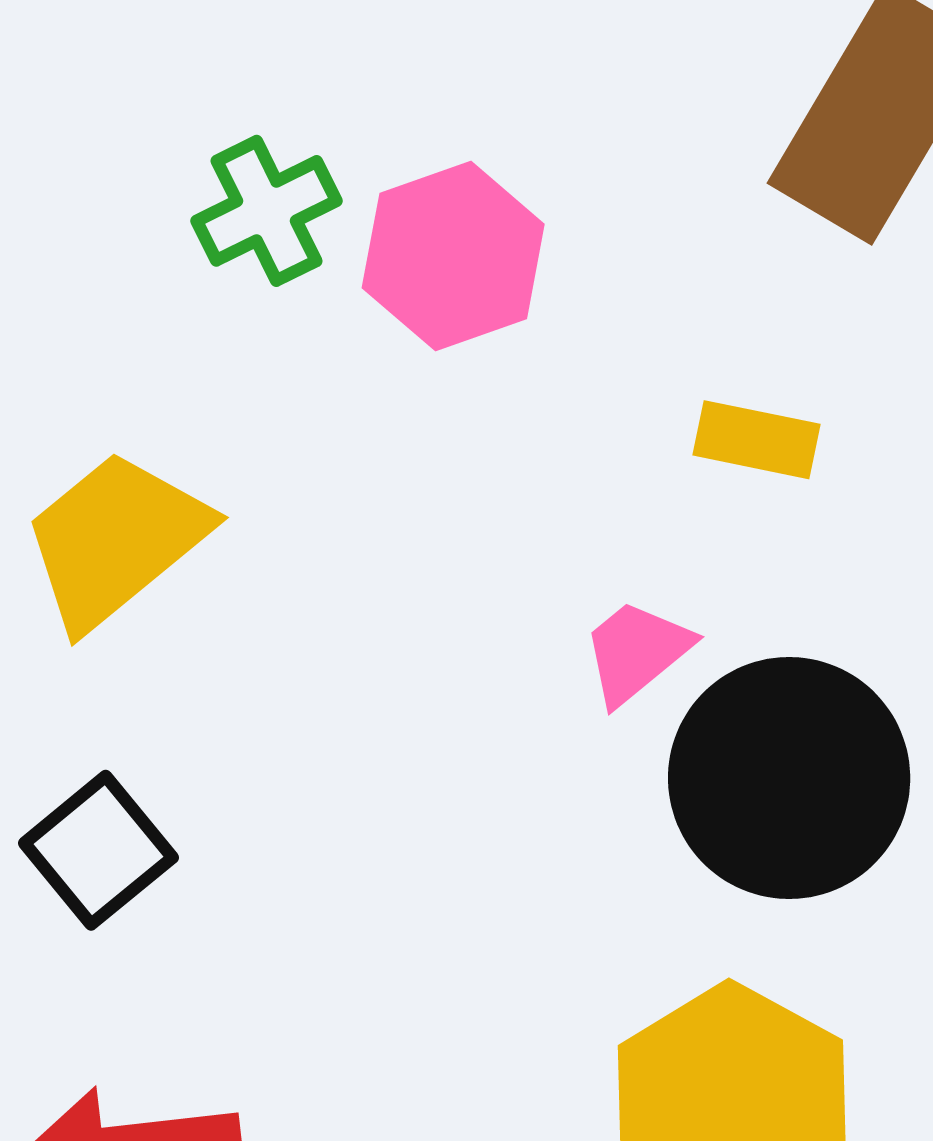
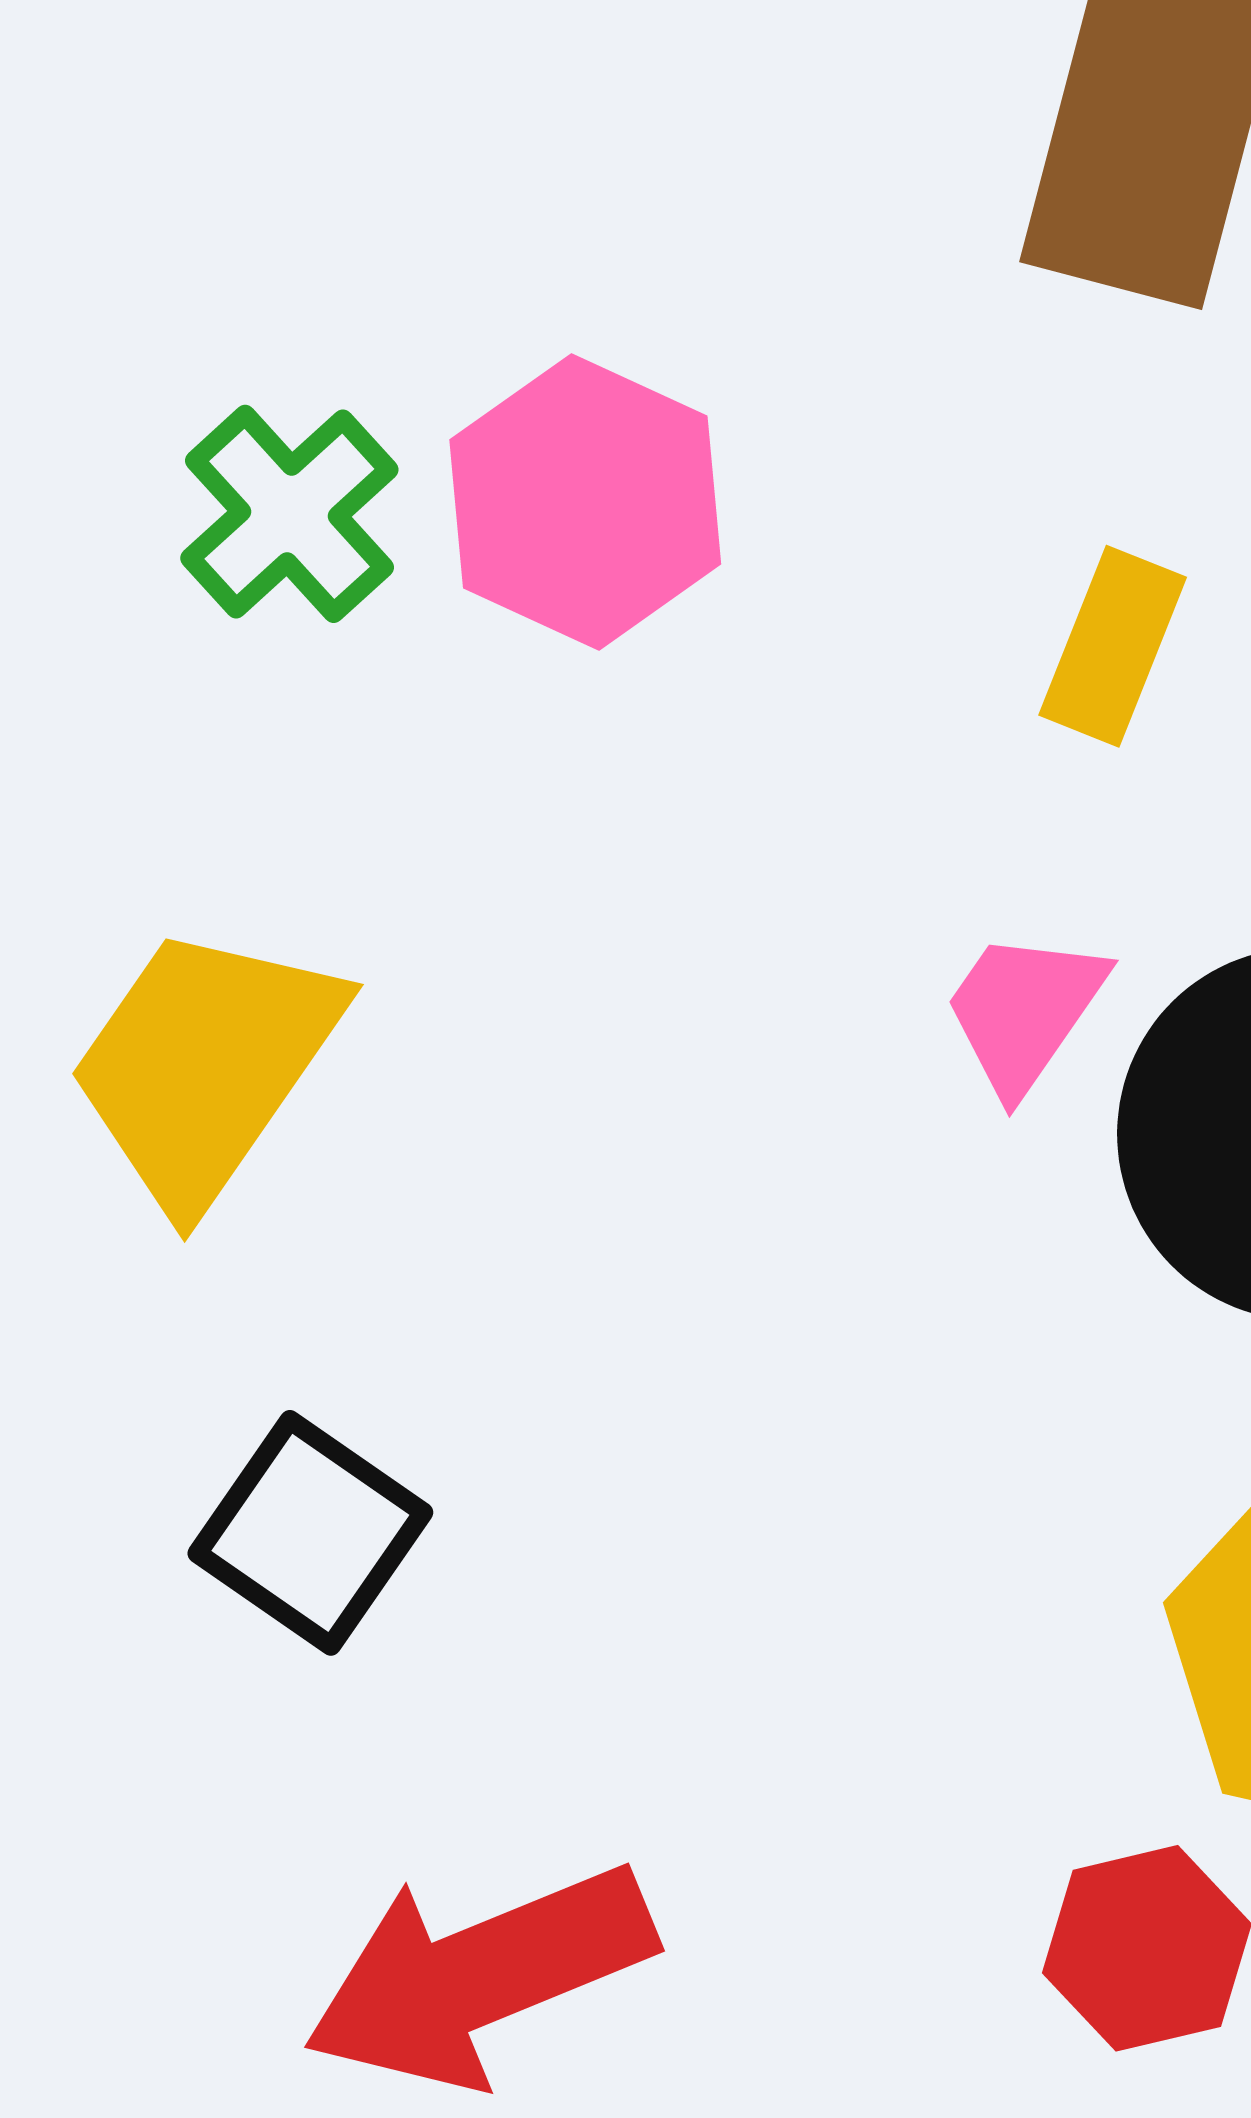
yellow rectangle: (757, 440) -> (1113, 646), turned -64

